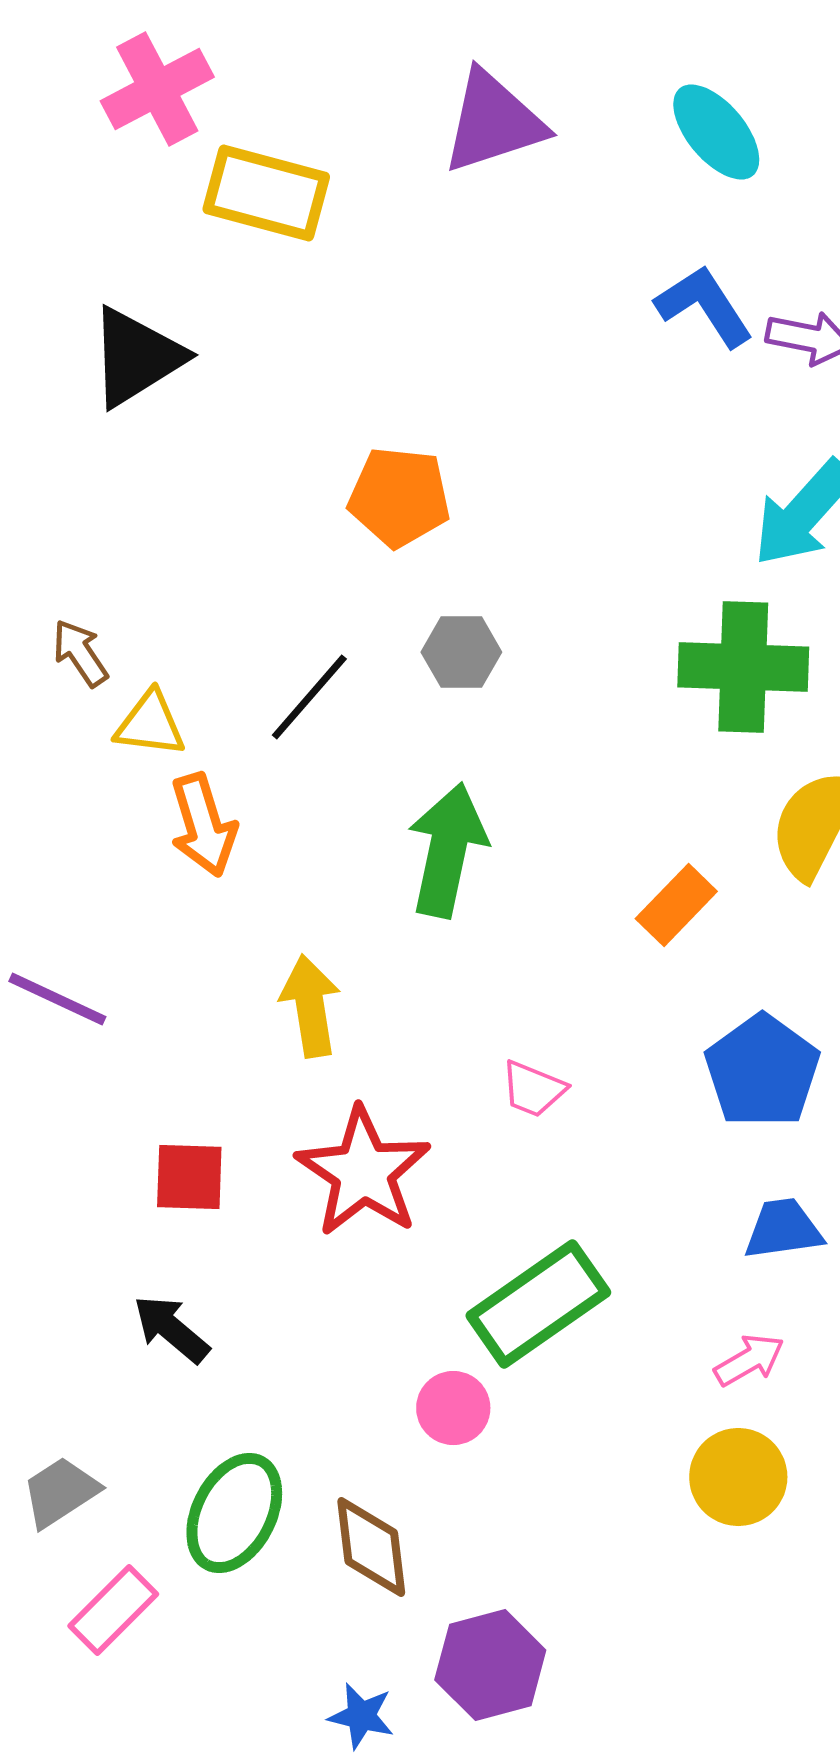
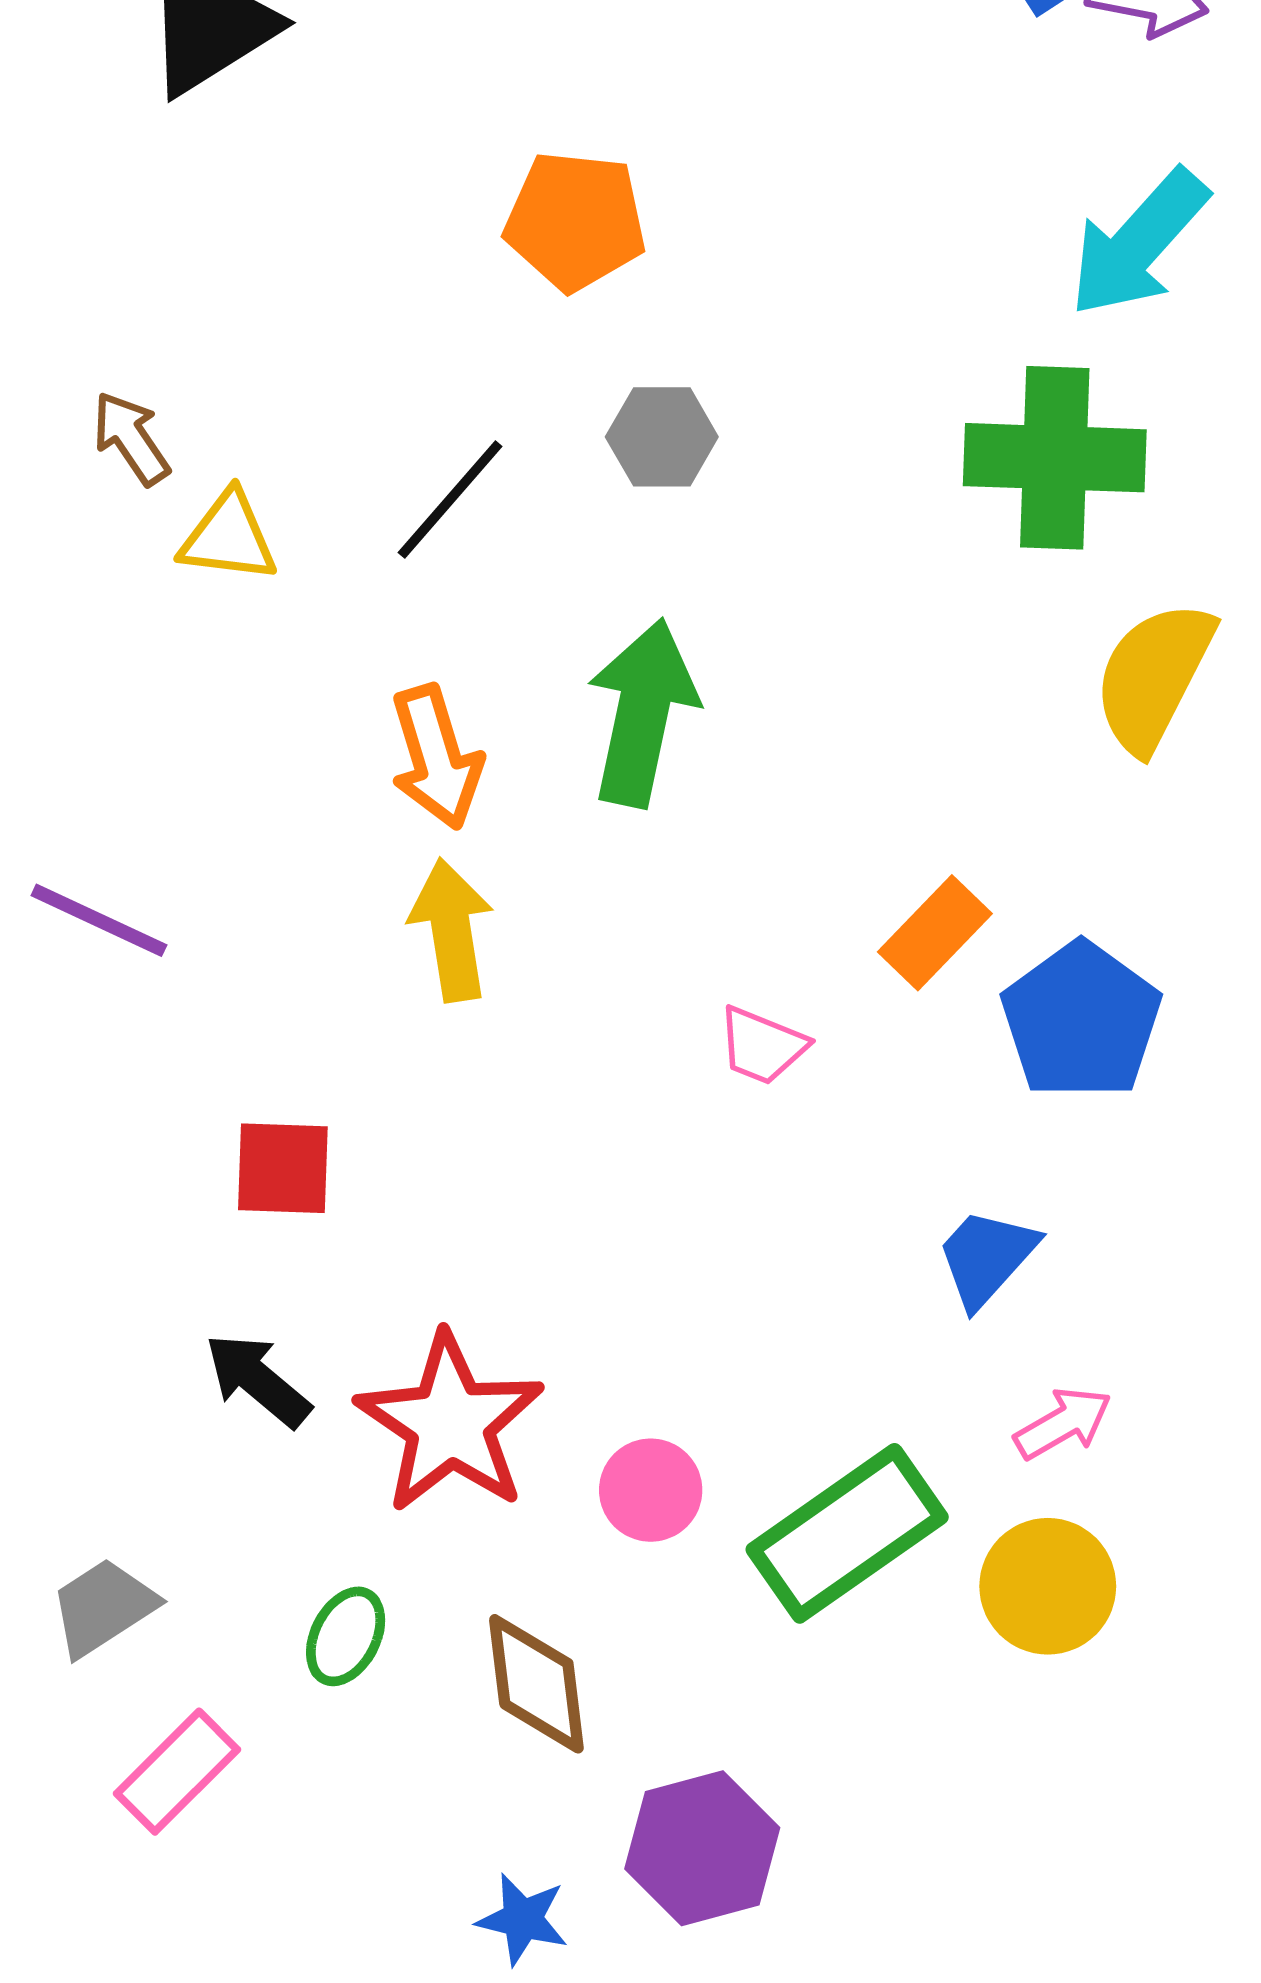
orange arrow: (203, 825) -> (436, 757), moved
orange rectangle: (676, 905) -> (935, 933), moved
red star: (363, 1172) -> (450, 1423), moved
blue trapezoid: (783, 1229) -> (986, 1257), moved, turned -40
green rectangle: (538, 1304) -> (847, 1533), moved
green ellipse: (234, 1513) -> (346, 1636), size x0.6

